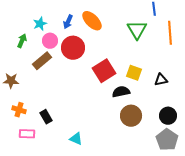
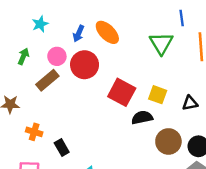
cyan star: (40, 24) -> (40, 24), moved
red square: (104, 71) -> (122, 92), turned -30
orange cross: (19, 110) -> (34, 132), moved
brown circle: (131, 116) -> (168, 141), moved
black rectangle: (46, 117) -> (62, 147), moved

